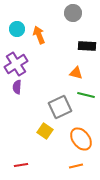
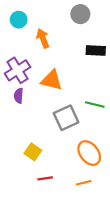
cyan circle: (17, 29) -> (19, 20), moved
orange triangle: (76, 73) -> (52, 80), moved, size x1.5
yellow square: (45, 131) -> (33, 152), moved
red line: (21, 165) -> (45, 178), moved

